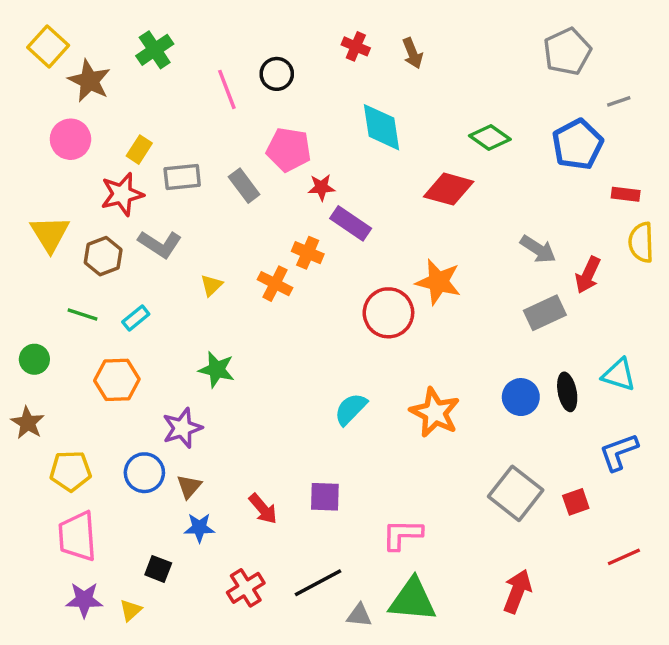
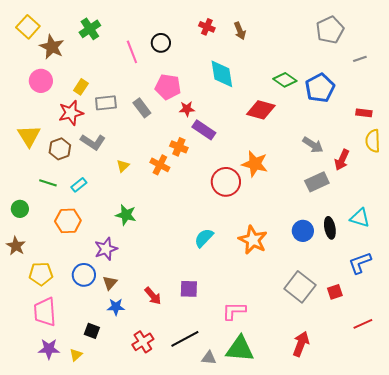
blue pentagon: (578, 144) -> (320, 88), moved

